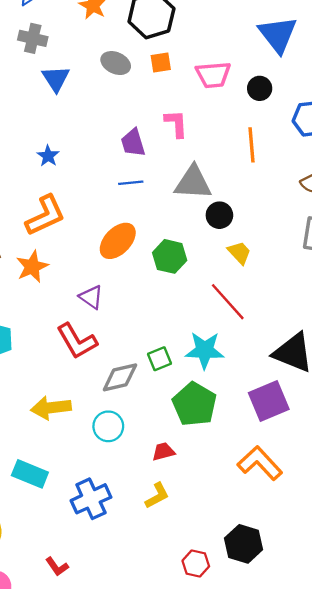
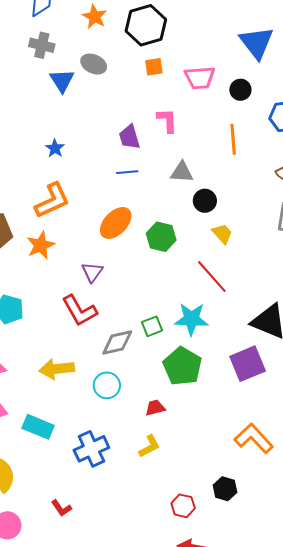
gray ellipse: (116, 63) -> (94, 64), moved
gray triangle: (193, 183) -> (182, 172), size x0.7
purple triangle: (91, 297) -> (92, 272), turned 30
orange L-shape: (260, 463) -> (254, 438), moved
black hexagon: (244, 544) -> (225, 489), size x0.7

